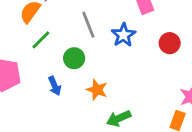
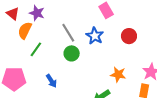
green circle: (74, 58) -> (72, 53), moved
orange star: (97, 90) -> (118, 74), moved

